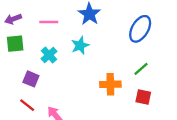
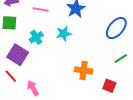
green line: (141, 69) -> (121, 59), moved
purple square: (31, 79) -> (18, 55), size x1.5

